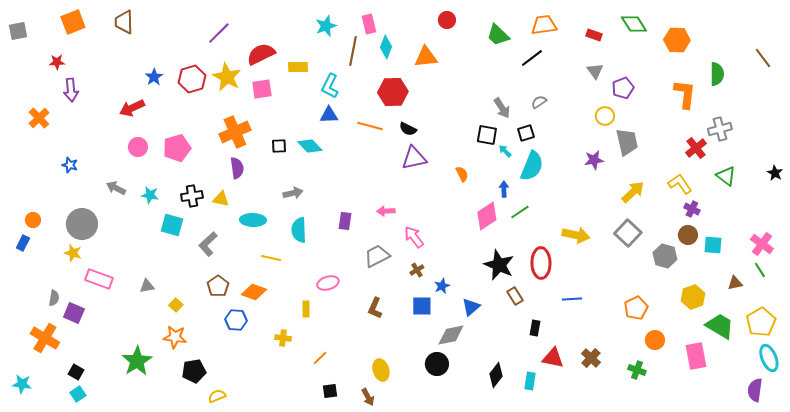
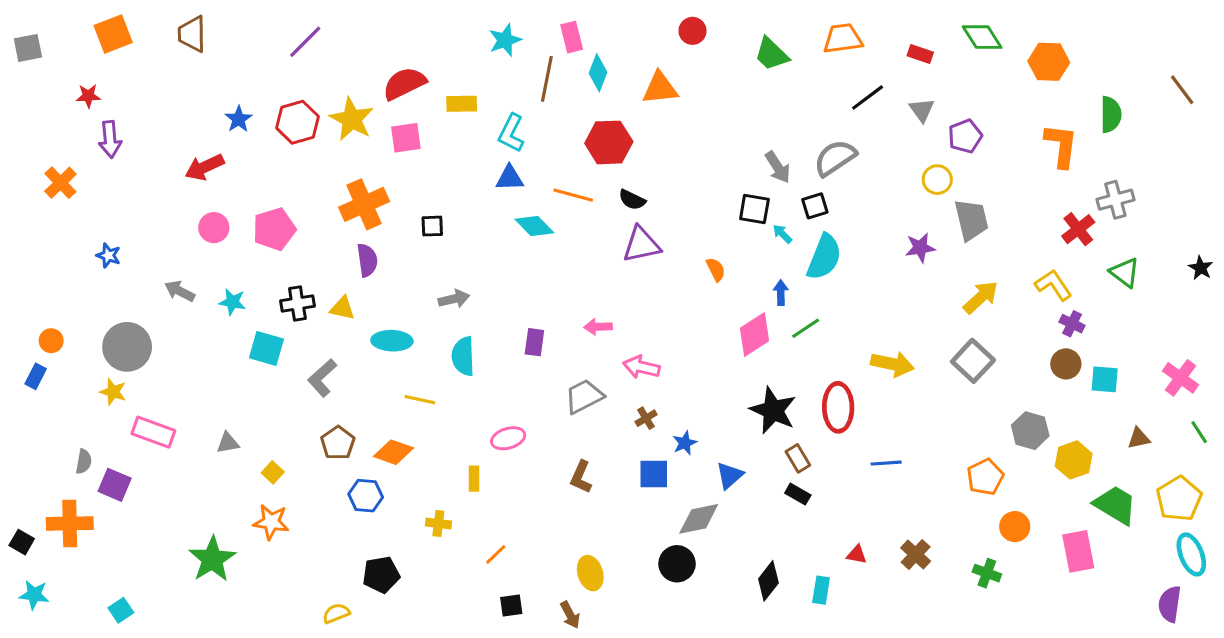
purple line: (219, 33) -> (305, 42), moved
black line: (532, 58) -> (868, 97), moved
gray semicircle: (539, 102) -> (835, 158), size x1.8
cyan diamond: (310, 146) -> (534, 226), moved
pink arrow: (414, 237) -> (641, 367), turned -40
gray hexagon: (665, 256) -> (1030, 431), moved
green line: (760, 270) -> (1199, 432), moved
black rectangle: (535, 328) -> (798, 494), moved, turned -70
orange cross: (45, 338) -> (70, 523), turned -32
red triangle: (553, 358) -> (857, 554), size x0.6
black pentagon: (194, 371) -> (381, 575), moved
black square: (76, 372) -> (22, 542), moved

